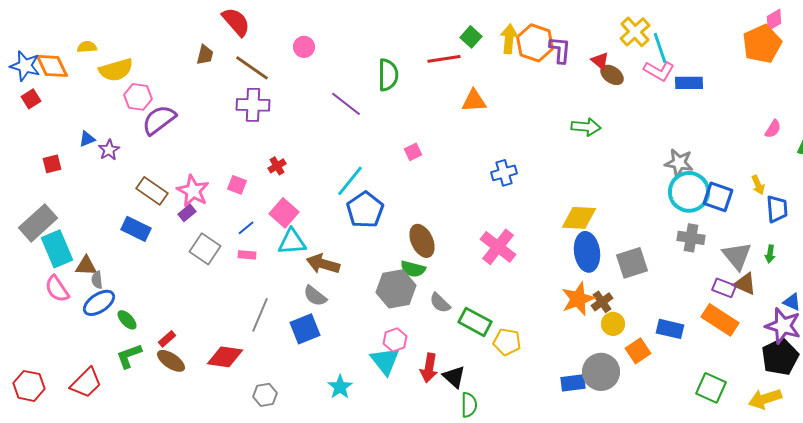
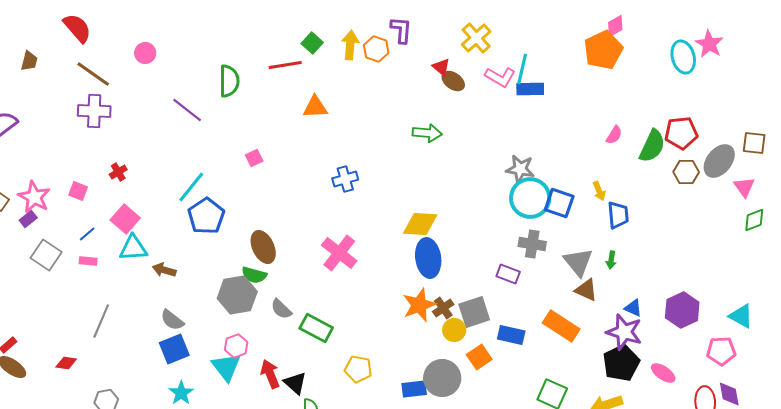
orange hexagon: (535, 43) -> (376, 49), size x0.7
cyan line: (660, 48) -> (522, 69), moved, turned 32
purple L-shape: (560, 50) -> (401, 30), moved
brown trapezoid: (205, 55) -> (29, 61), moved
gray square: (632, 263) -> (474, 312), moved
brown arrow: (323, 264) -> (164, 270), size x0.7
purple rectangle: (724, 288) -> (508, 274), moved
gray semicircle: (315, 296) -> (172, 320), moved
blue square: (305, 329) -> (174, 349), moved
yellow pentagon: (507, 342) -> (358, 369), moved
red diamond: (225, 357) -> (66, 363), size x0.6
red arrow: (429, 368) -> (270, 374), turned 148

